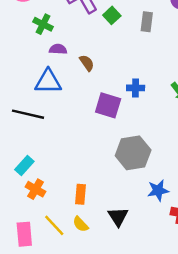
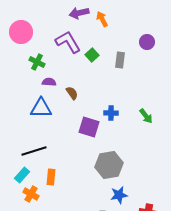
black line: (28, 114) -> (34, 151), moved, turned -30
blue star: (158, 190) -> (119, 195), moved
orange rectangle: (81, 194) -> (51, 177), moved

